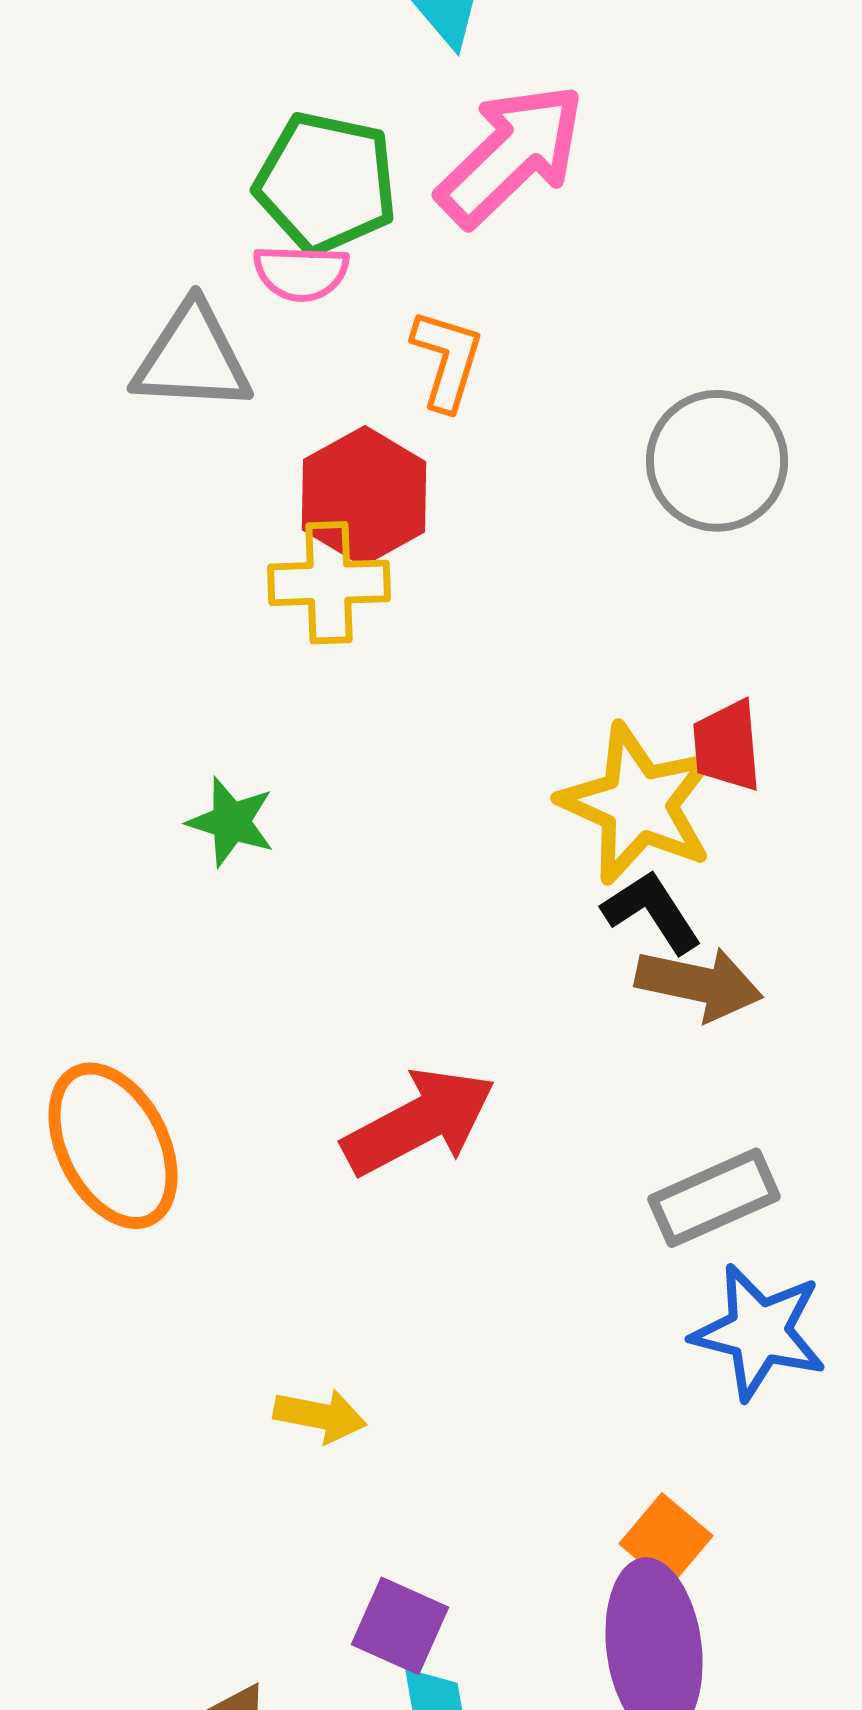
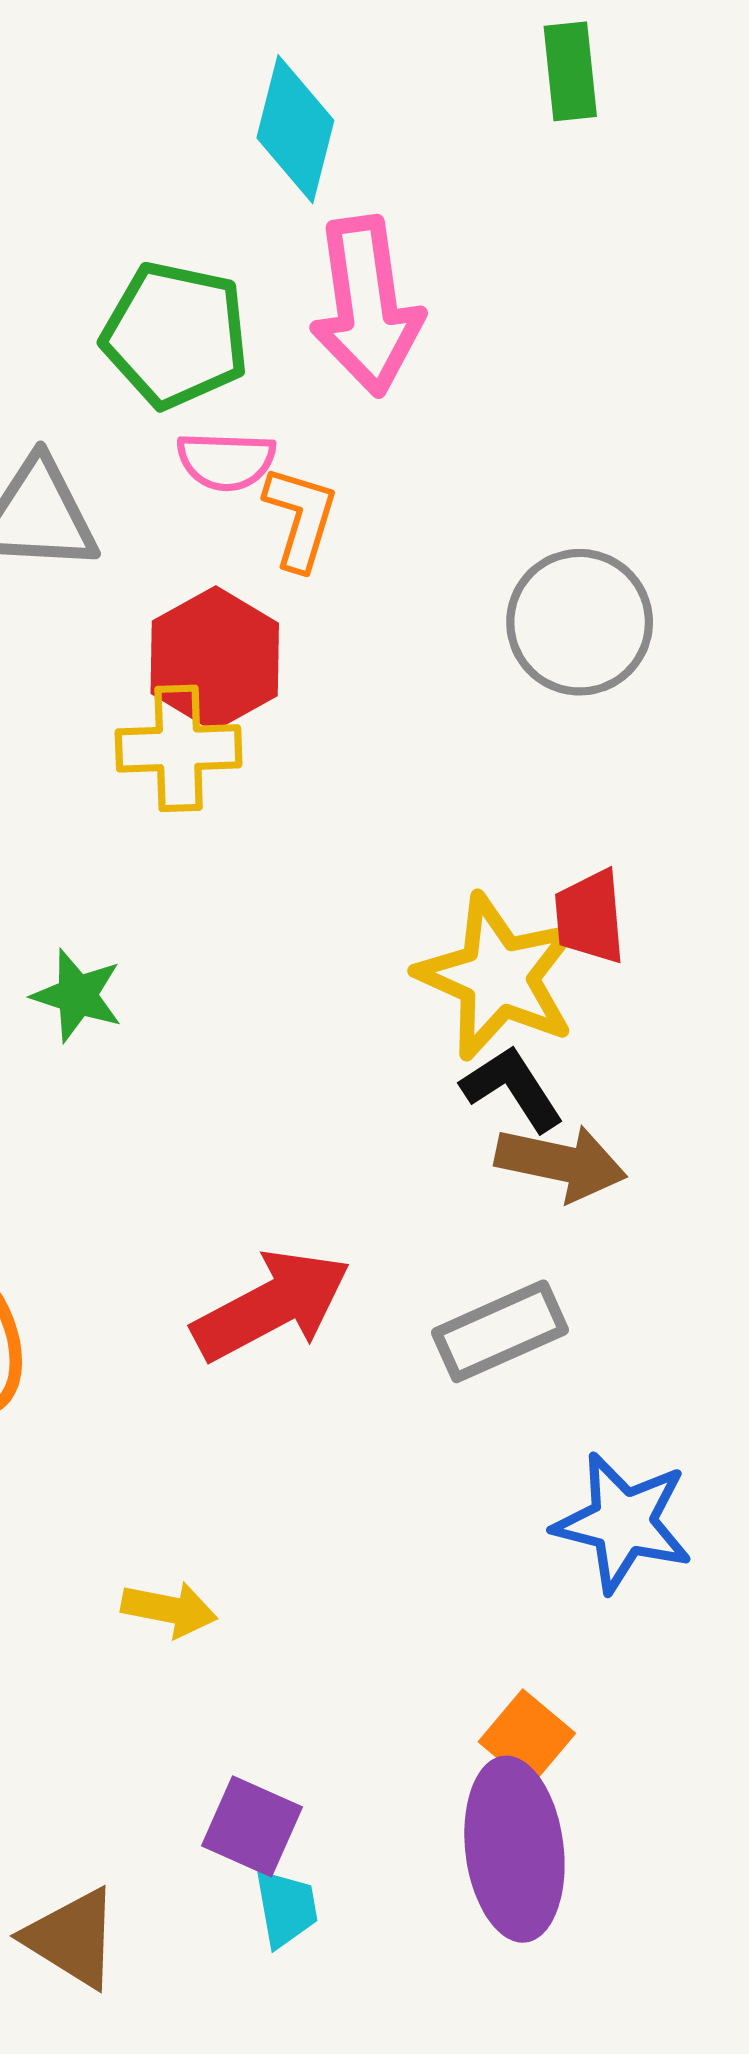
pink arrow: (511, 155) -> (367, 306), turned 126
pink semicircle: (301, 273) -> (226, 461), moved
gray rectangle: (714, 1198) -> (500, 1331), moved

